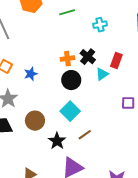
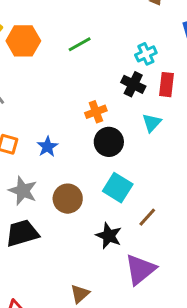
cyan cross: (100, 25) -> (146, 54), moved
black cross: (88, 57) -> (133, 84), moved
red rectangle: (116, 60) -> (167, 85), moved
brown circle: (35, 121) -> (68, 199), moved

